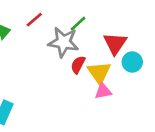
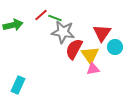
green line: (78, 24) -> (55, 18), moved, turned 64
red semicircle: (78, 65) -> (74, 49), size x1.5

